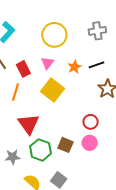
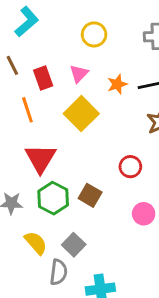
yellow circle: (54, 35) -> (94, 34), size x0.7
orange line: (15, 92) -> (27, 110), turned -42
pink circle: (90, 143) -> (144, 214), moved

